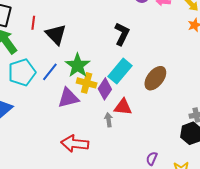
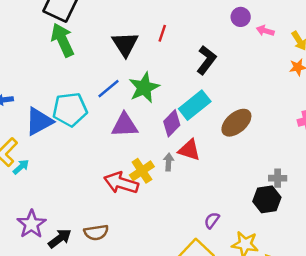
red line: (33, 23) -> (162, 33), moved
cyan pentagon: (22, 72) -> (70, 109), moved
yellow cross: (87, 83) -> (142, 171), moved, turned 30

